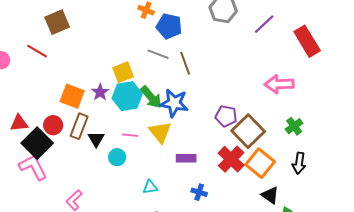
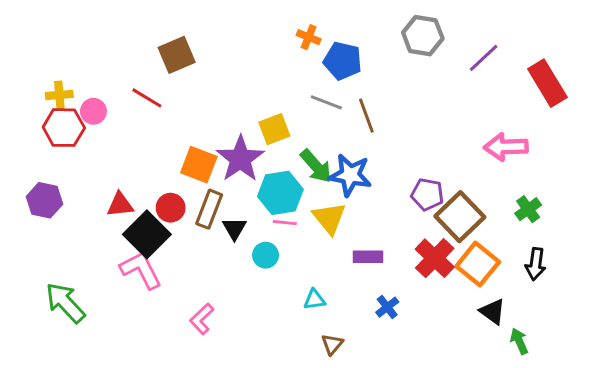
purple star: (100, 92) -> (240, 159), size x1.8
cyan hexagon: (127, 96) -> (280, 193), moved
blue cross: (199, 192) -> (387, 307), turned 35

